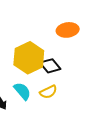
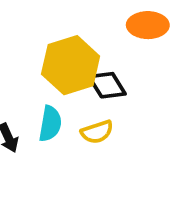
cyan semicircle: (22, 91) -> (50, 124), turned 42

